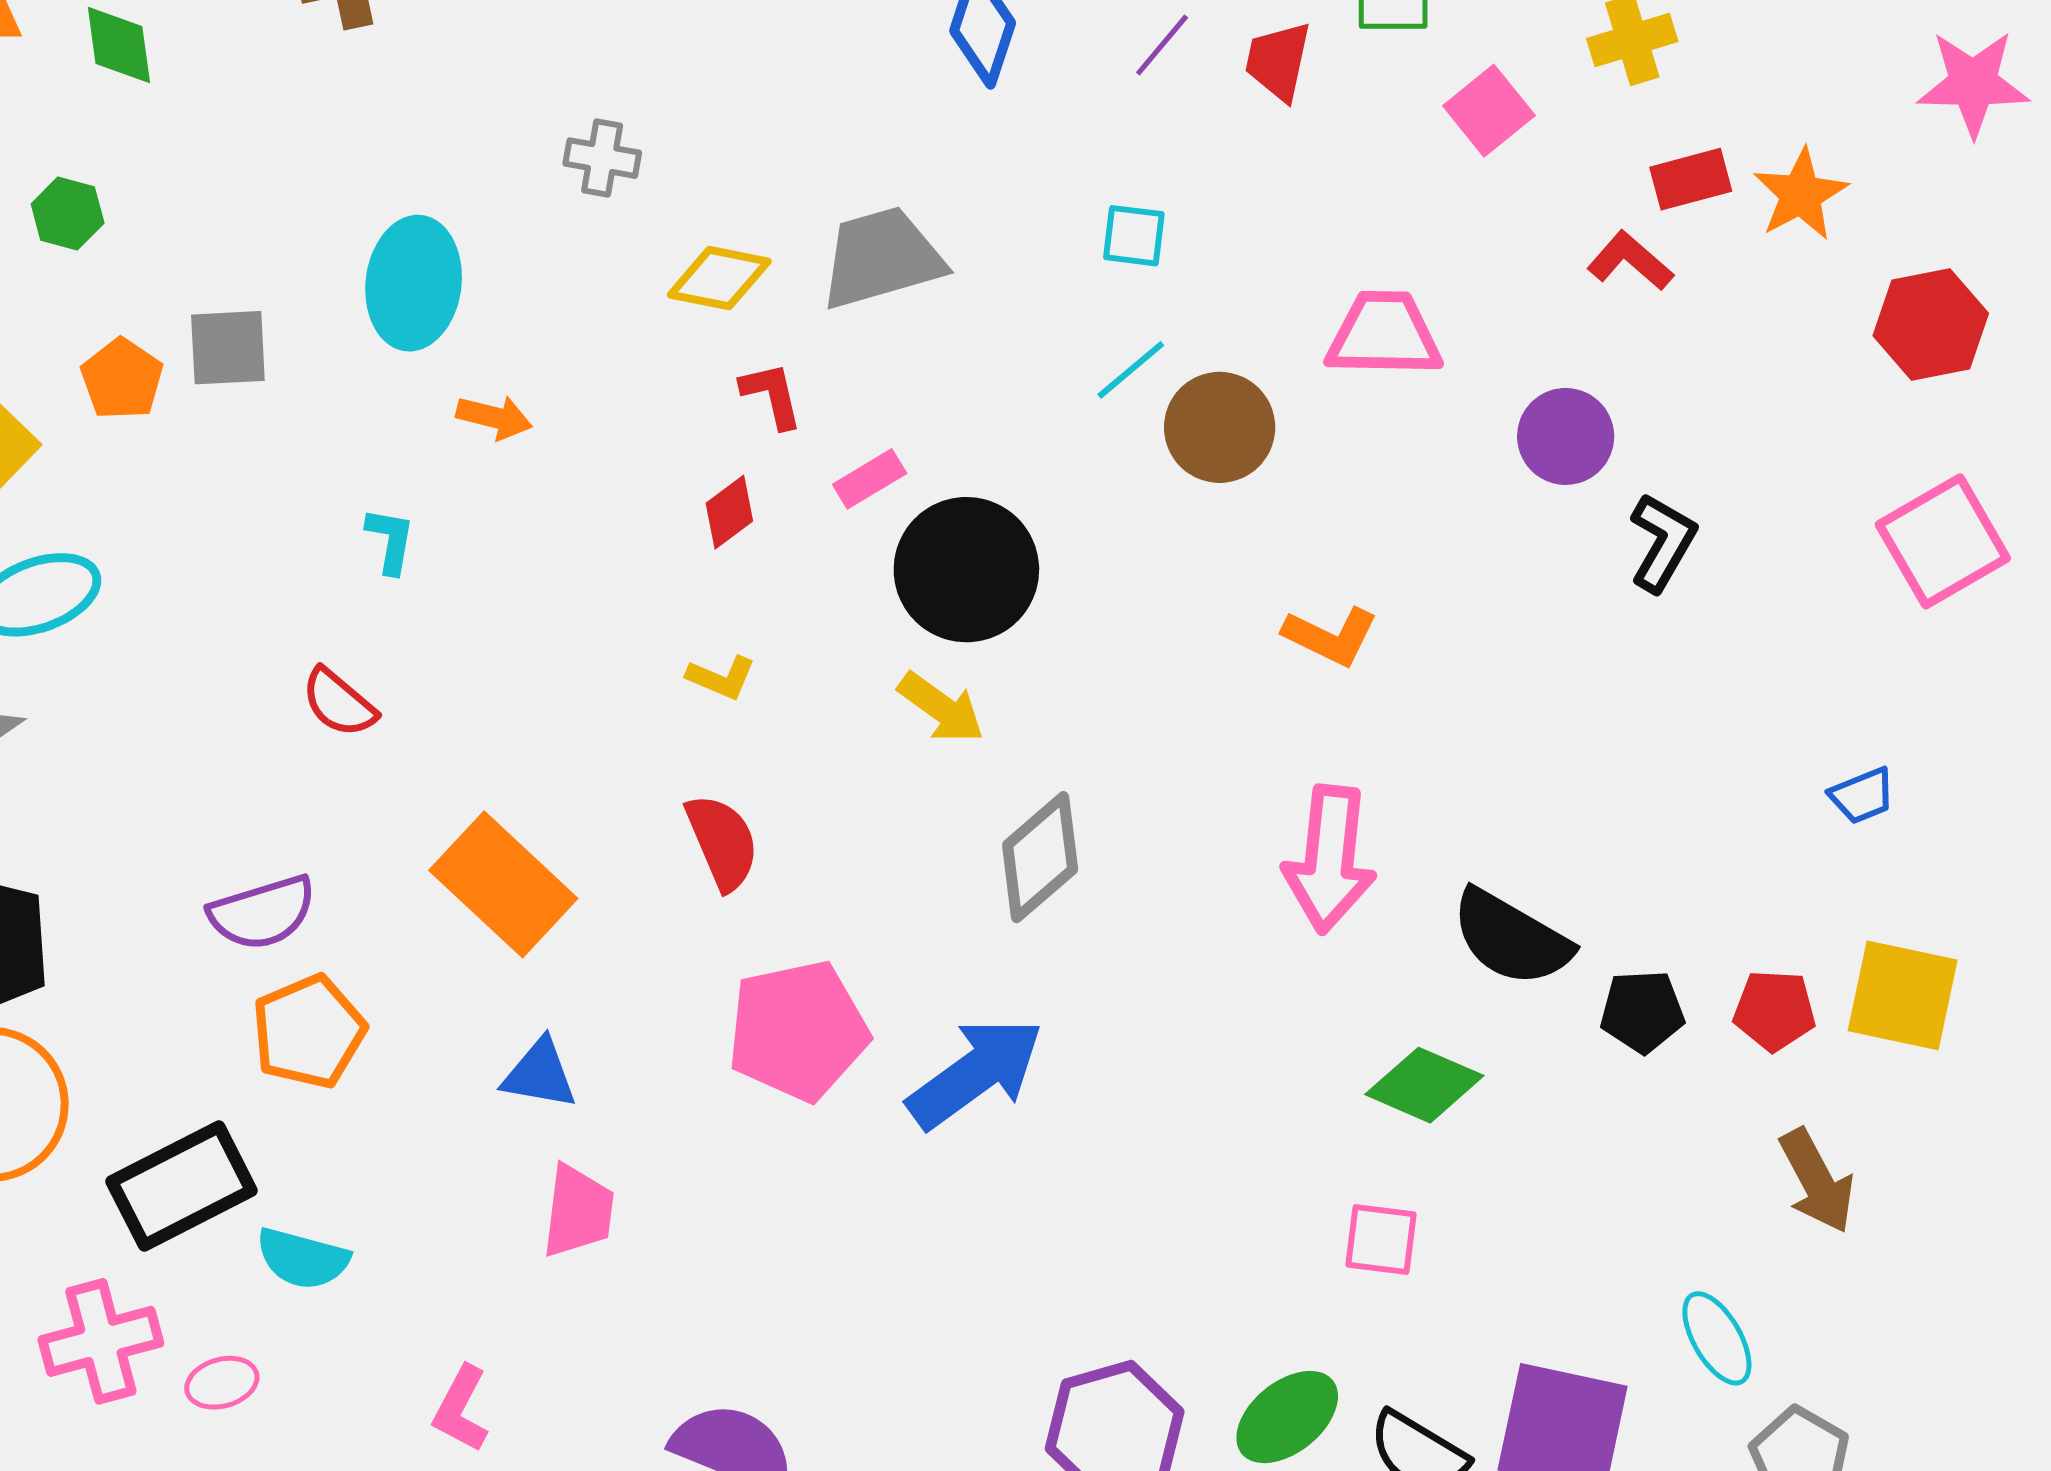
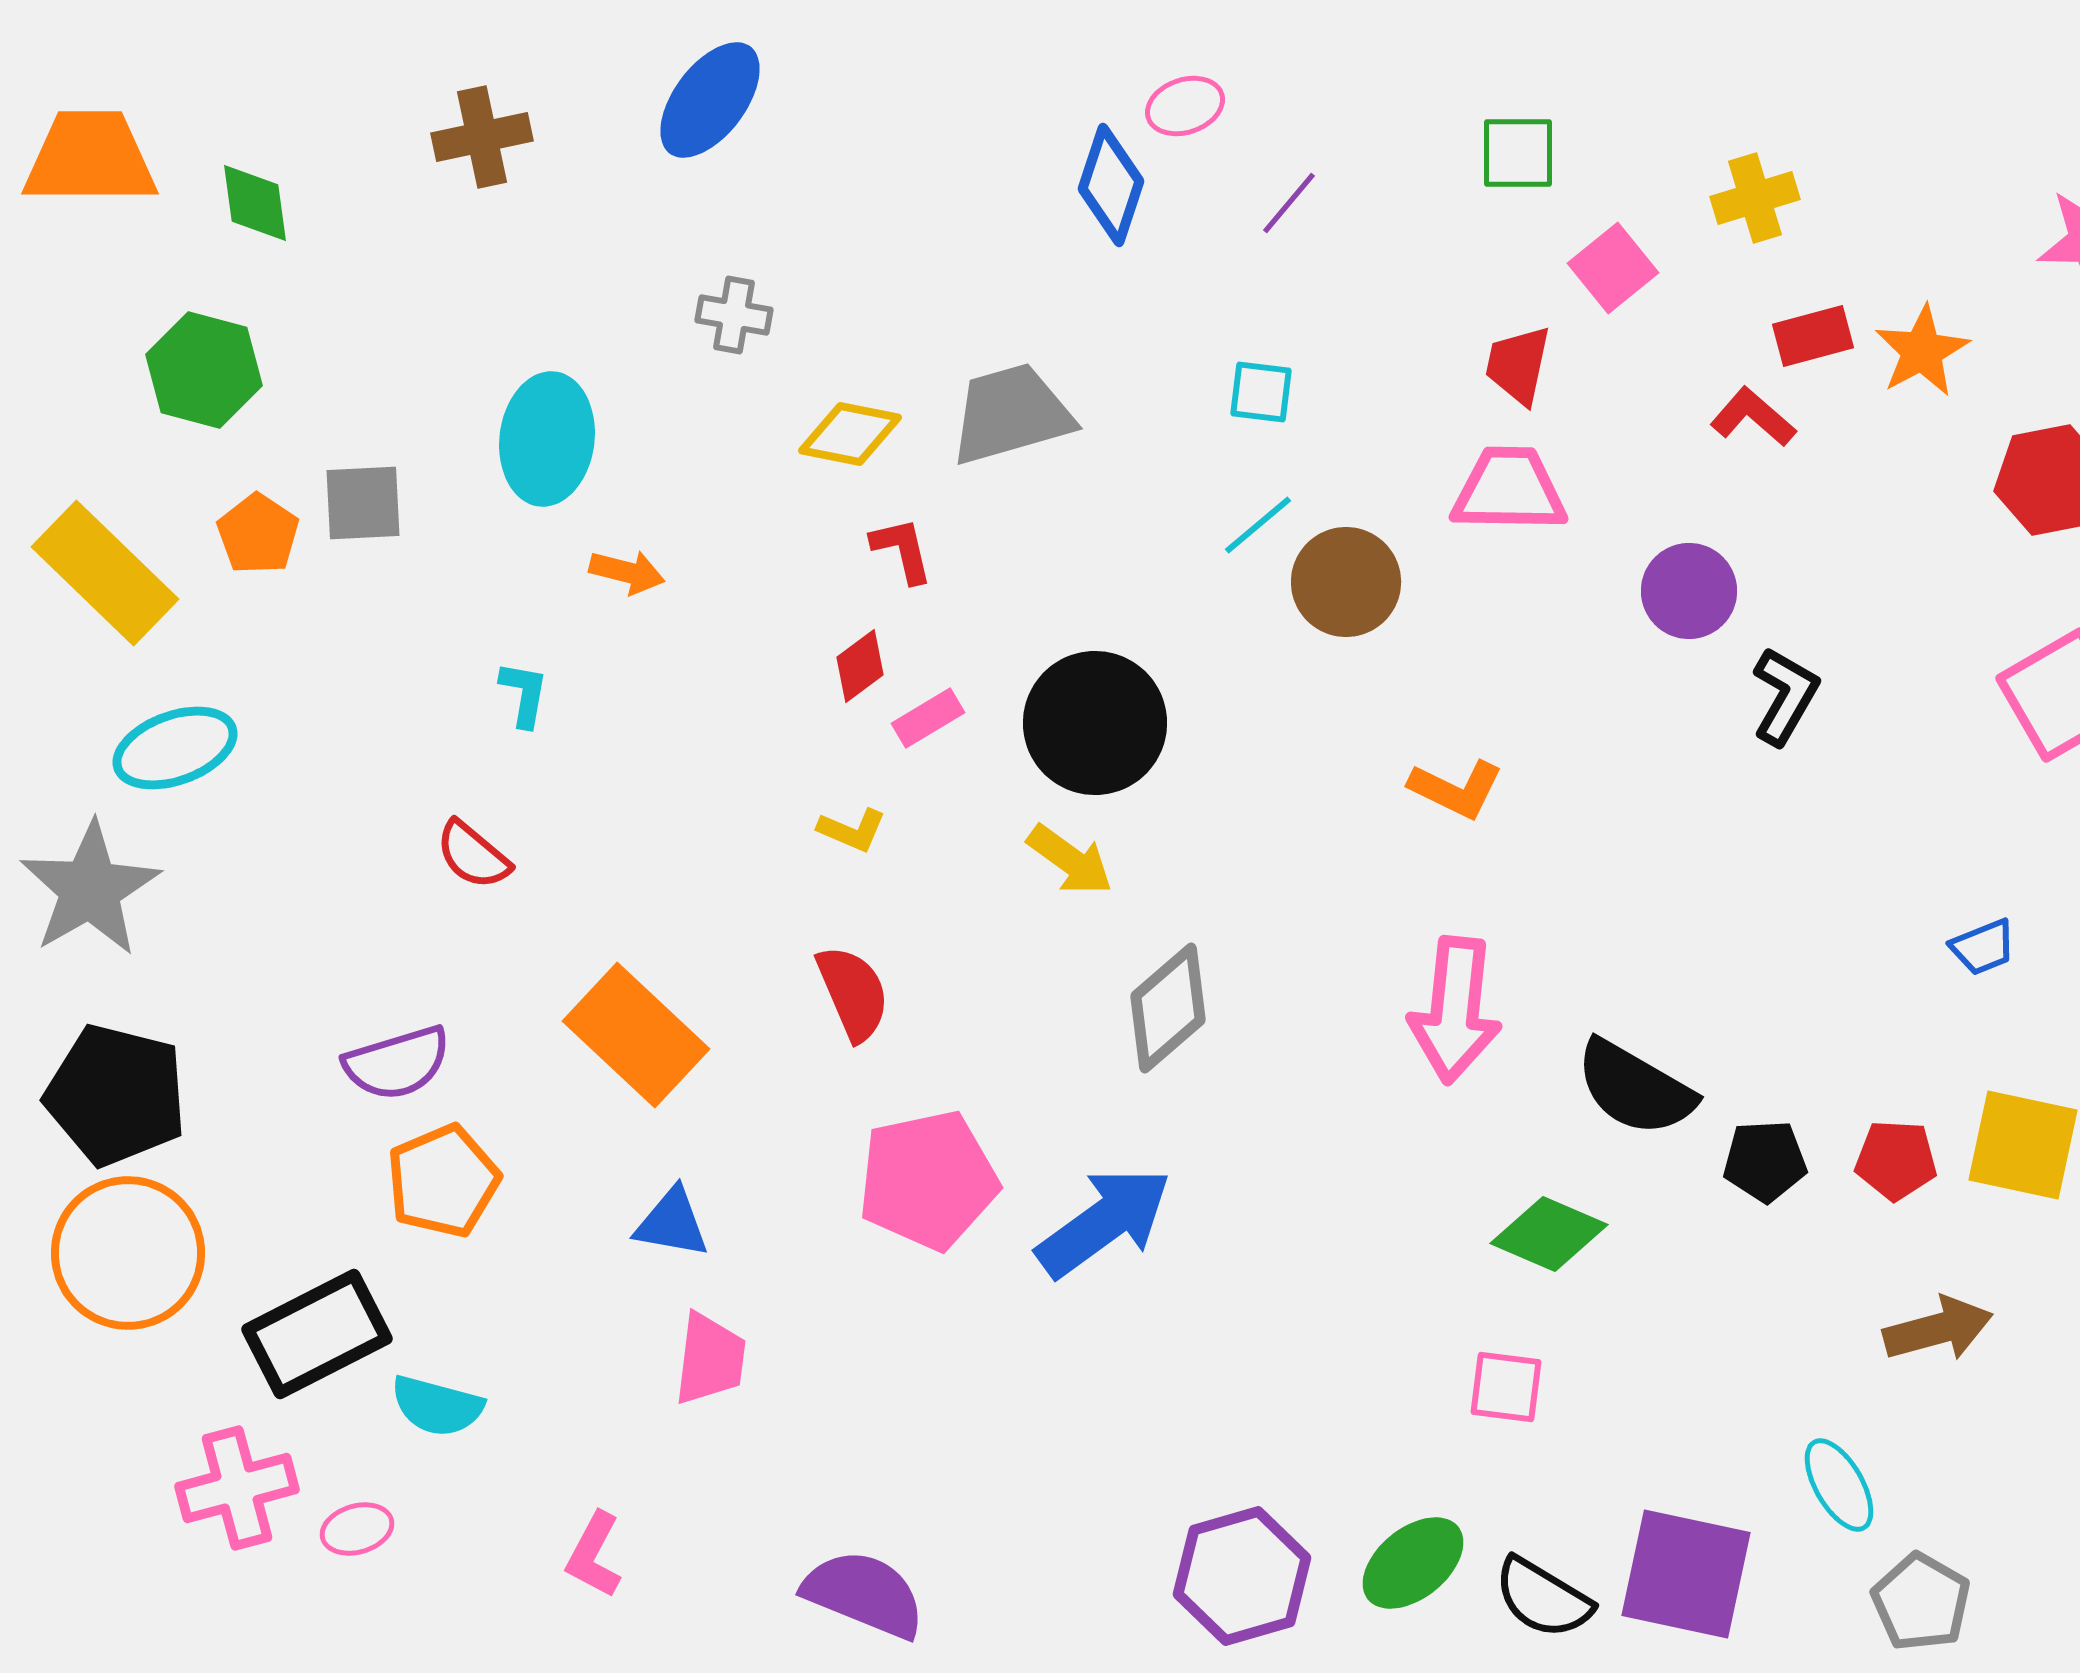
red trapezoid: (1278, 61) -> (1518, 365), moved
green hexagon: (68, 214) -> (204, 370), size x1.6
pink rectangle: (870, 479) -> (928, 718), moved
brown arrow: (1817, 1181) -> (1938, 1329), turned -77

